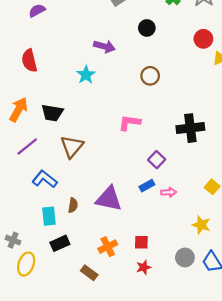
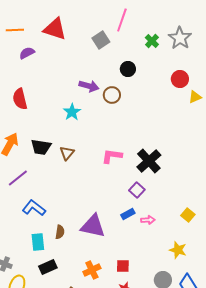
brown circle: (150, 76) -> (112, 95), moved
black cross: (190, 128) -> (149, 161), moved, turned -35
brown triangle: (72, 147) -> (67, 153), moved, size x0.7

